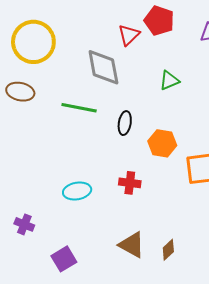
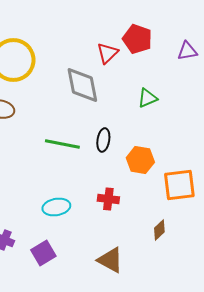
green line: (79, 108) -> (62, 144), moved
brown diamond: (168, 250) -> (159, 230), moved
purple square: (64, 259) -> (43, 253), moved

